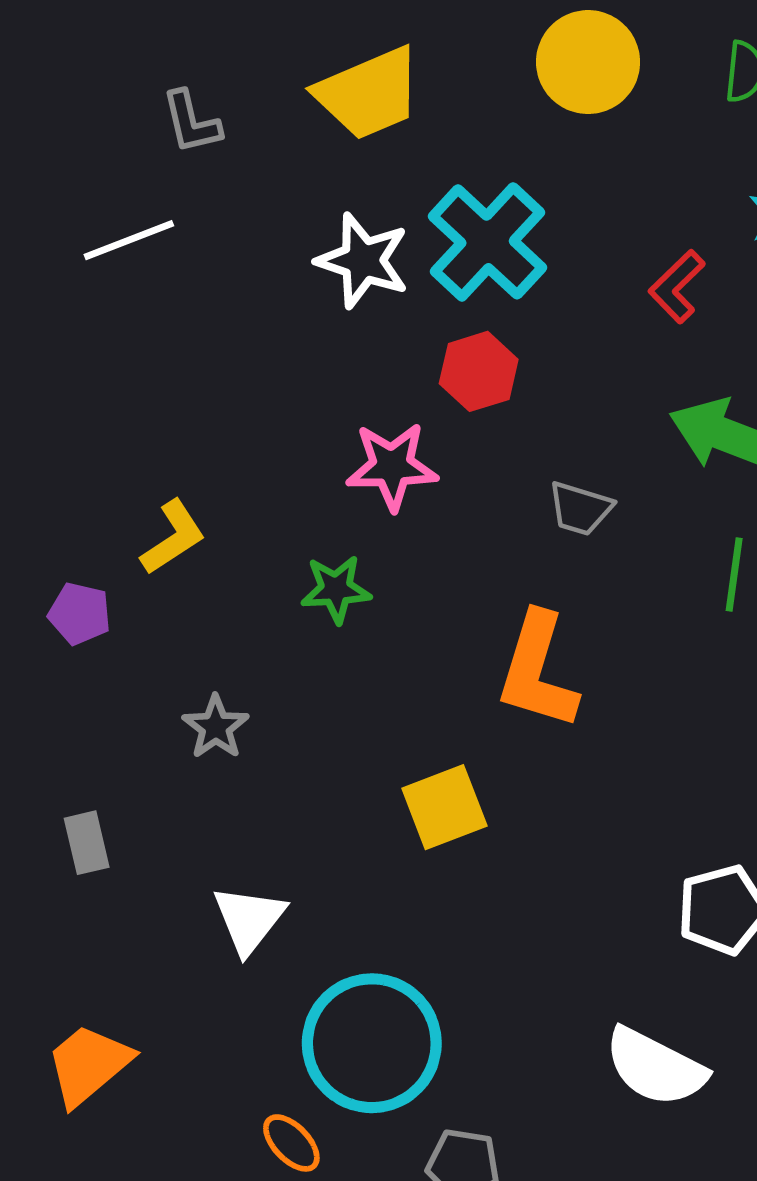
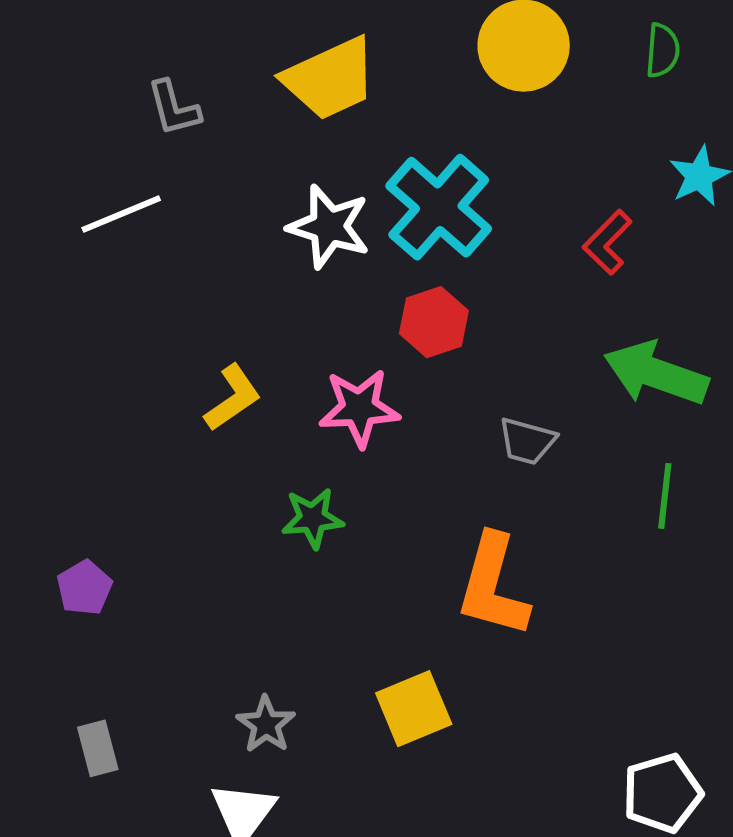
yellow L-shape: (173, 537) -> (233, 398), moved
purple pentagon: (80, 614) -> (84, 588), moved, turned 30
gray star: (216, 727) -> (266, 724), moved

